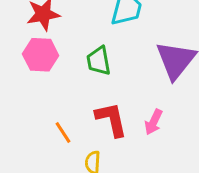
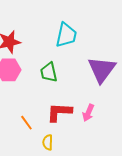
red L-shape: (111, 119) -> (59, 112), turned -72

